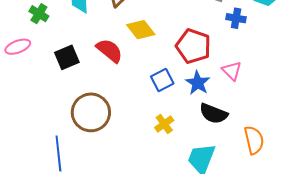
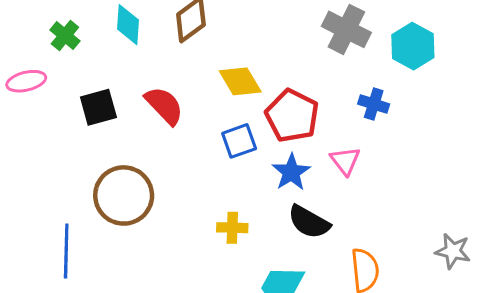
blue cross: (236, 18) -> (374, 104), moved
yellow diamond: (141, 30) -> (240, 81), moved
blue square: (162, 80) -> (239, 141), moved
yellow cross: (164, 124) -> (232, 228), turned 30

